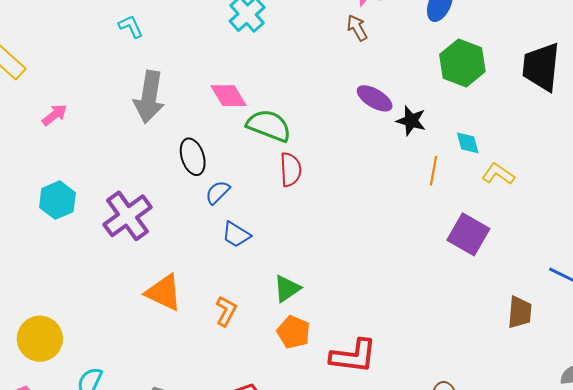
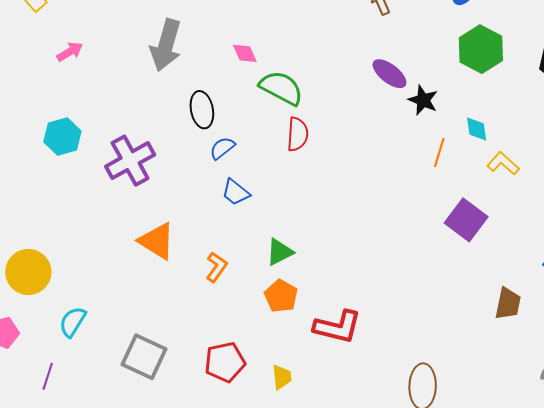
pink diamond: (228, 96) -> (245, 53), size x0.7

